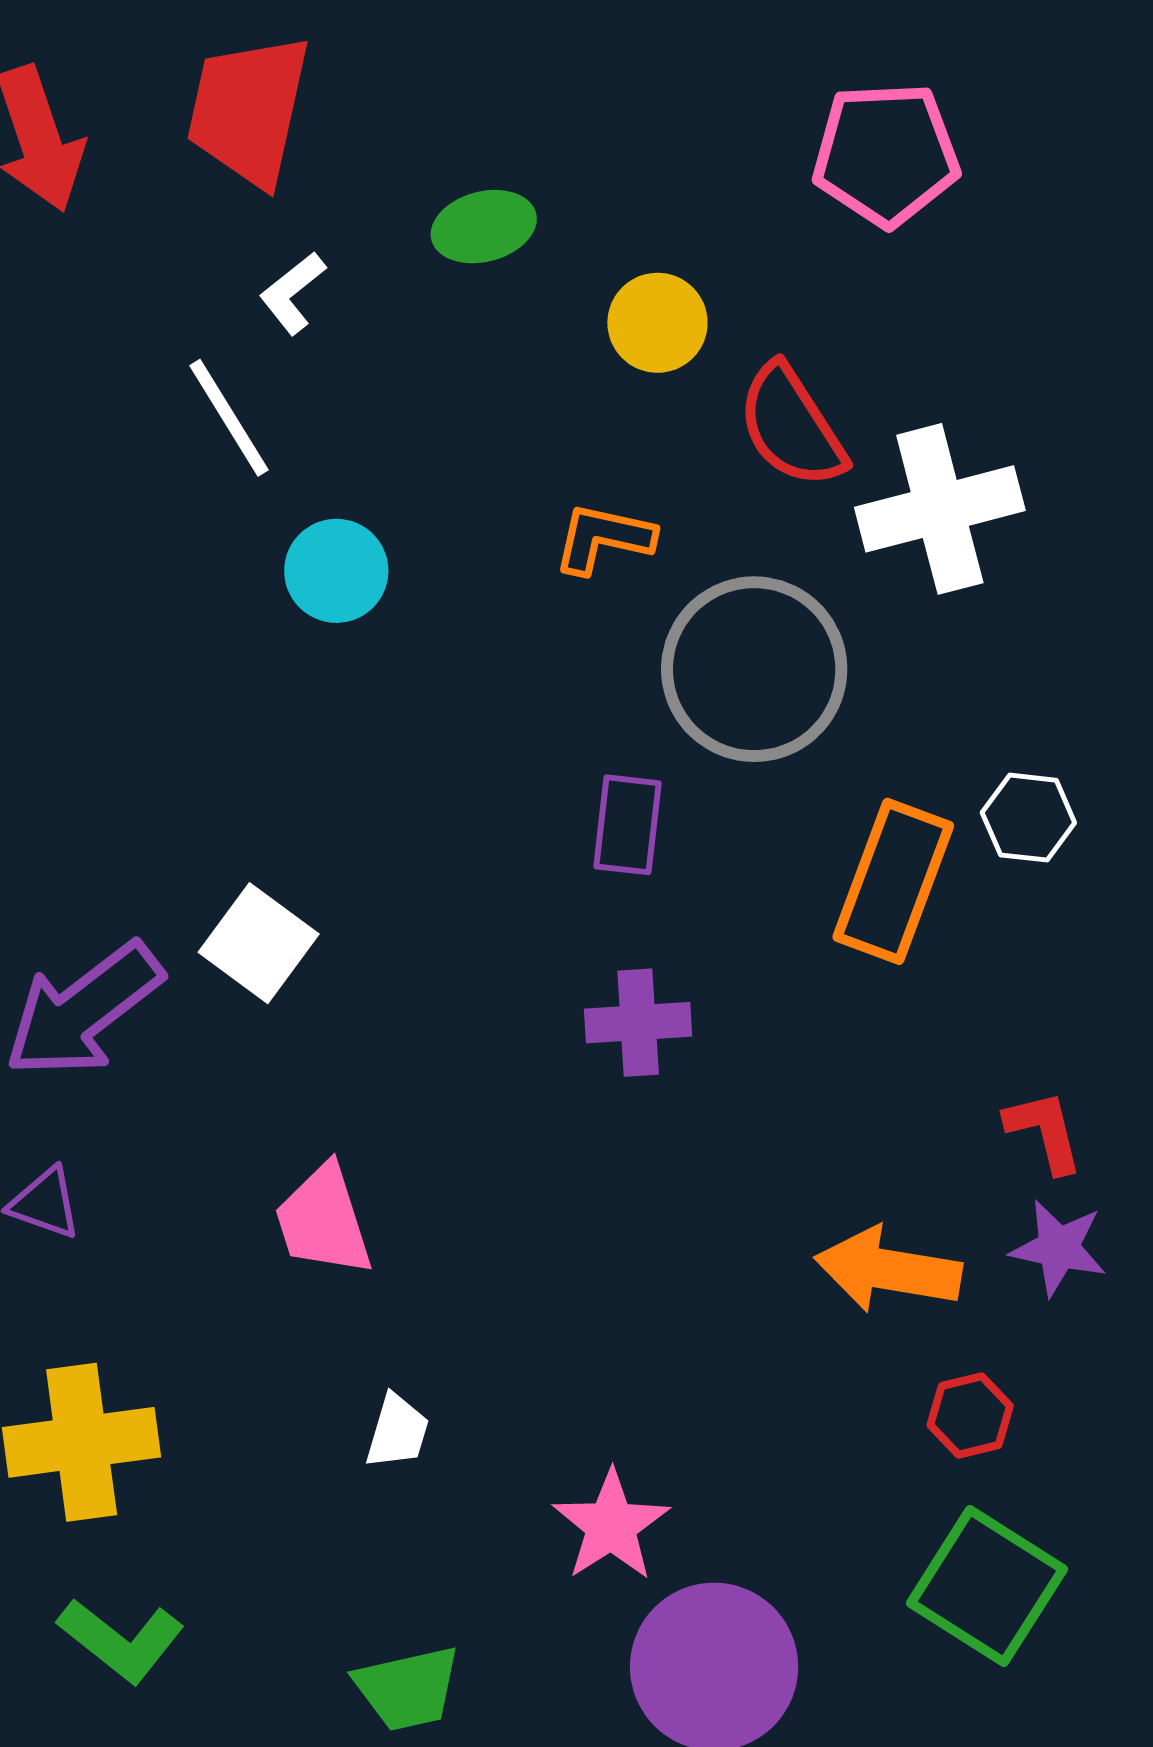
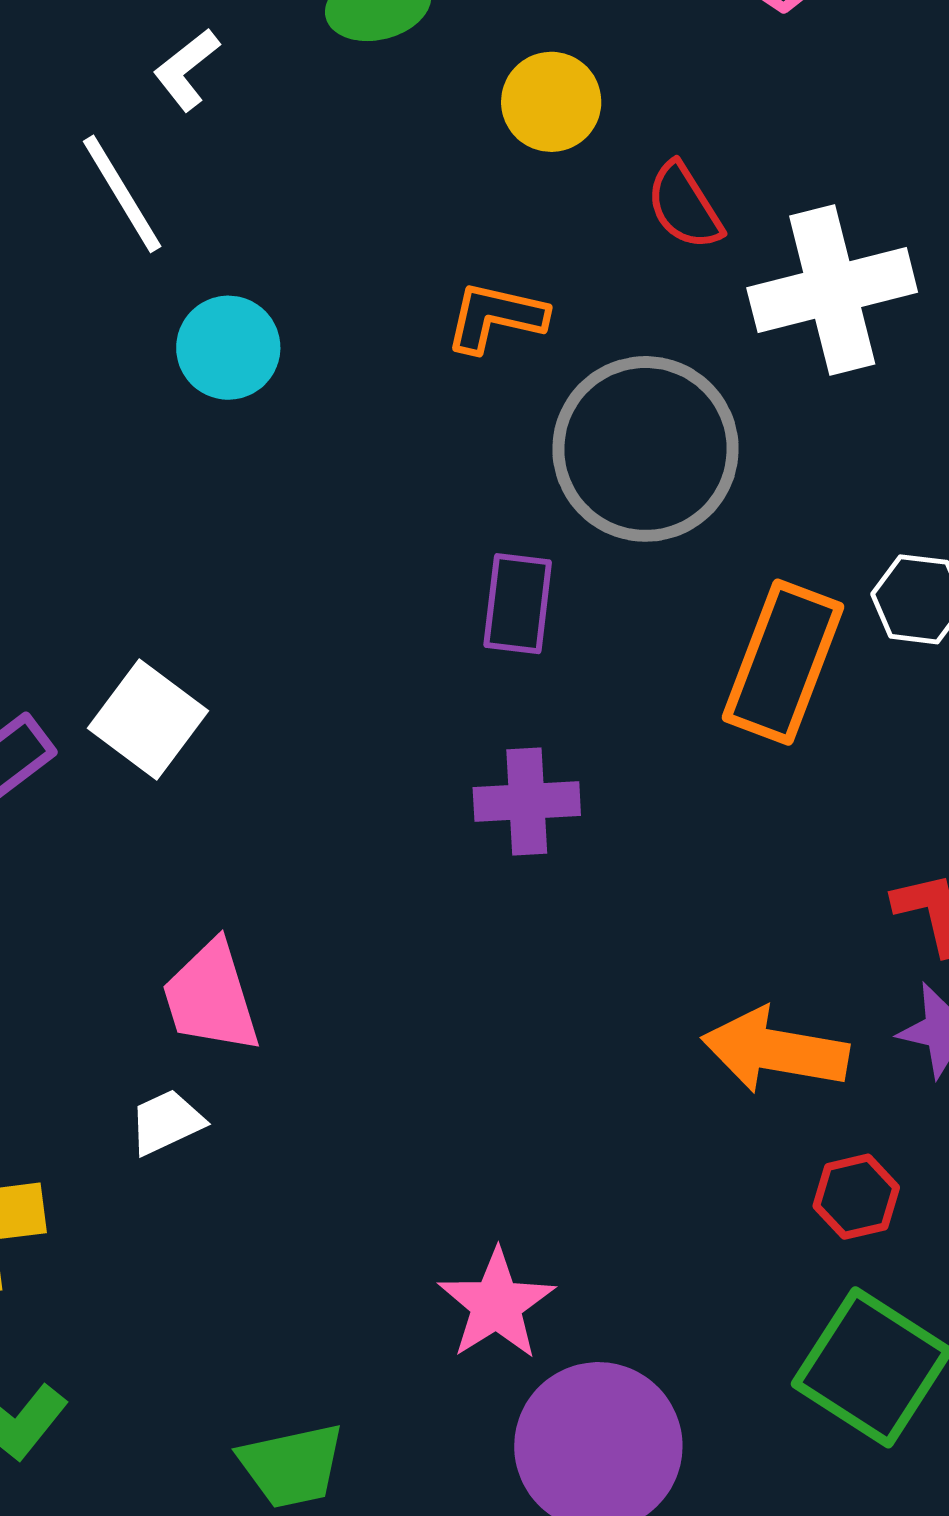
red semicircle: (791, 426) -> (684, 206), size x0.7
white trapezoid: (397, 1431) -> (166, 1122), moved, turned -132

